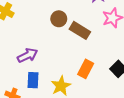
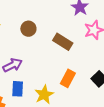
brown circle: (59, 19) -> (28, 29), moved

